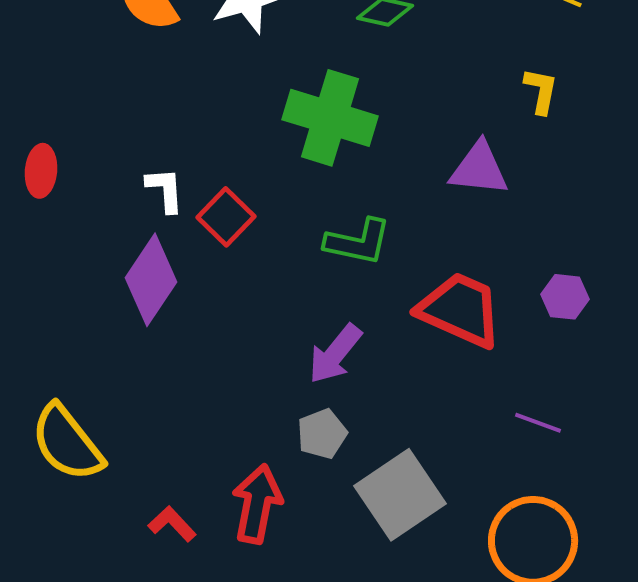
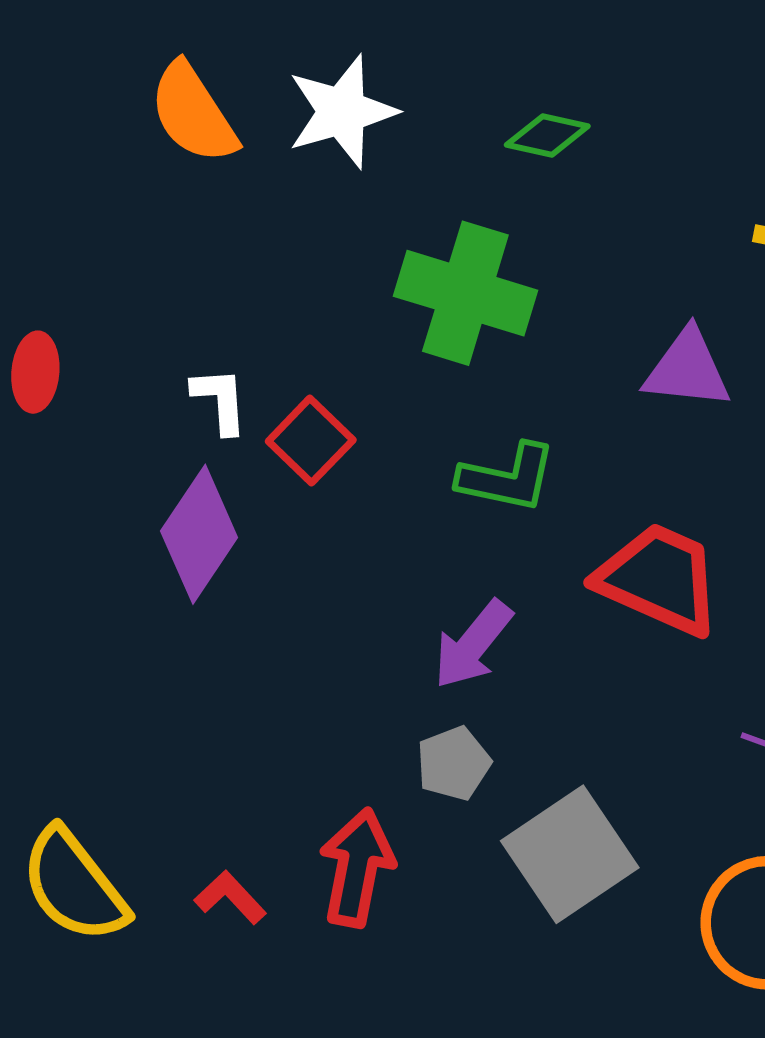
yellow semicircle: (67, 443) -> (74, 885), moved

